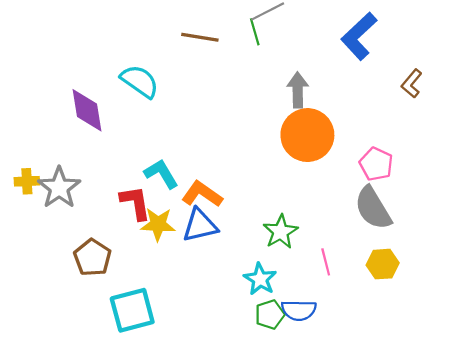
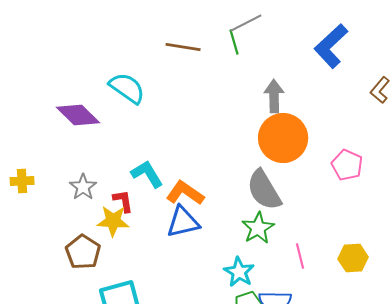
purple diamond: (87, 110) -> (78, 115), turned -36
gray star: (59, 188) -> (83, 187), moved, size x0.7
red L-shape: (135, 203) -> (123, 201), size x0.7
gray semicircle: (373, 208) -> (264, 190), moved
yellow star: (158, 224) -> (113, 221), moved

